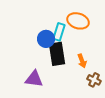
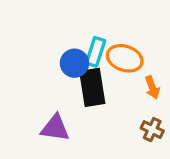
orange ellipse: (78, 21) -> (125, 58), moved
orange arrow: (82, 61) -> (152, 87), moved

